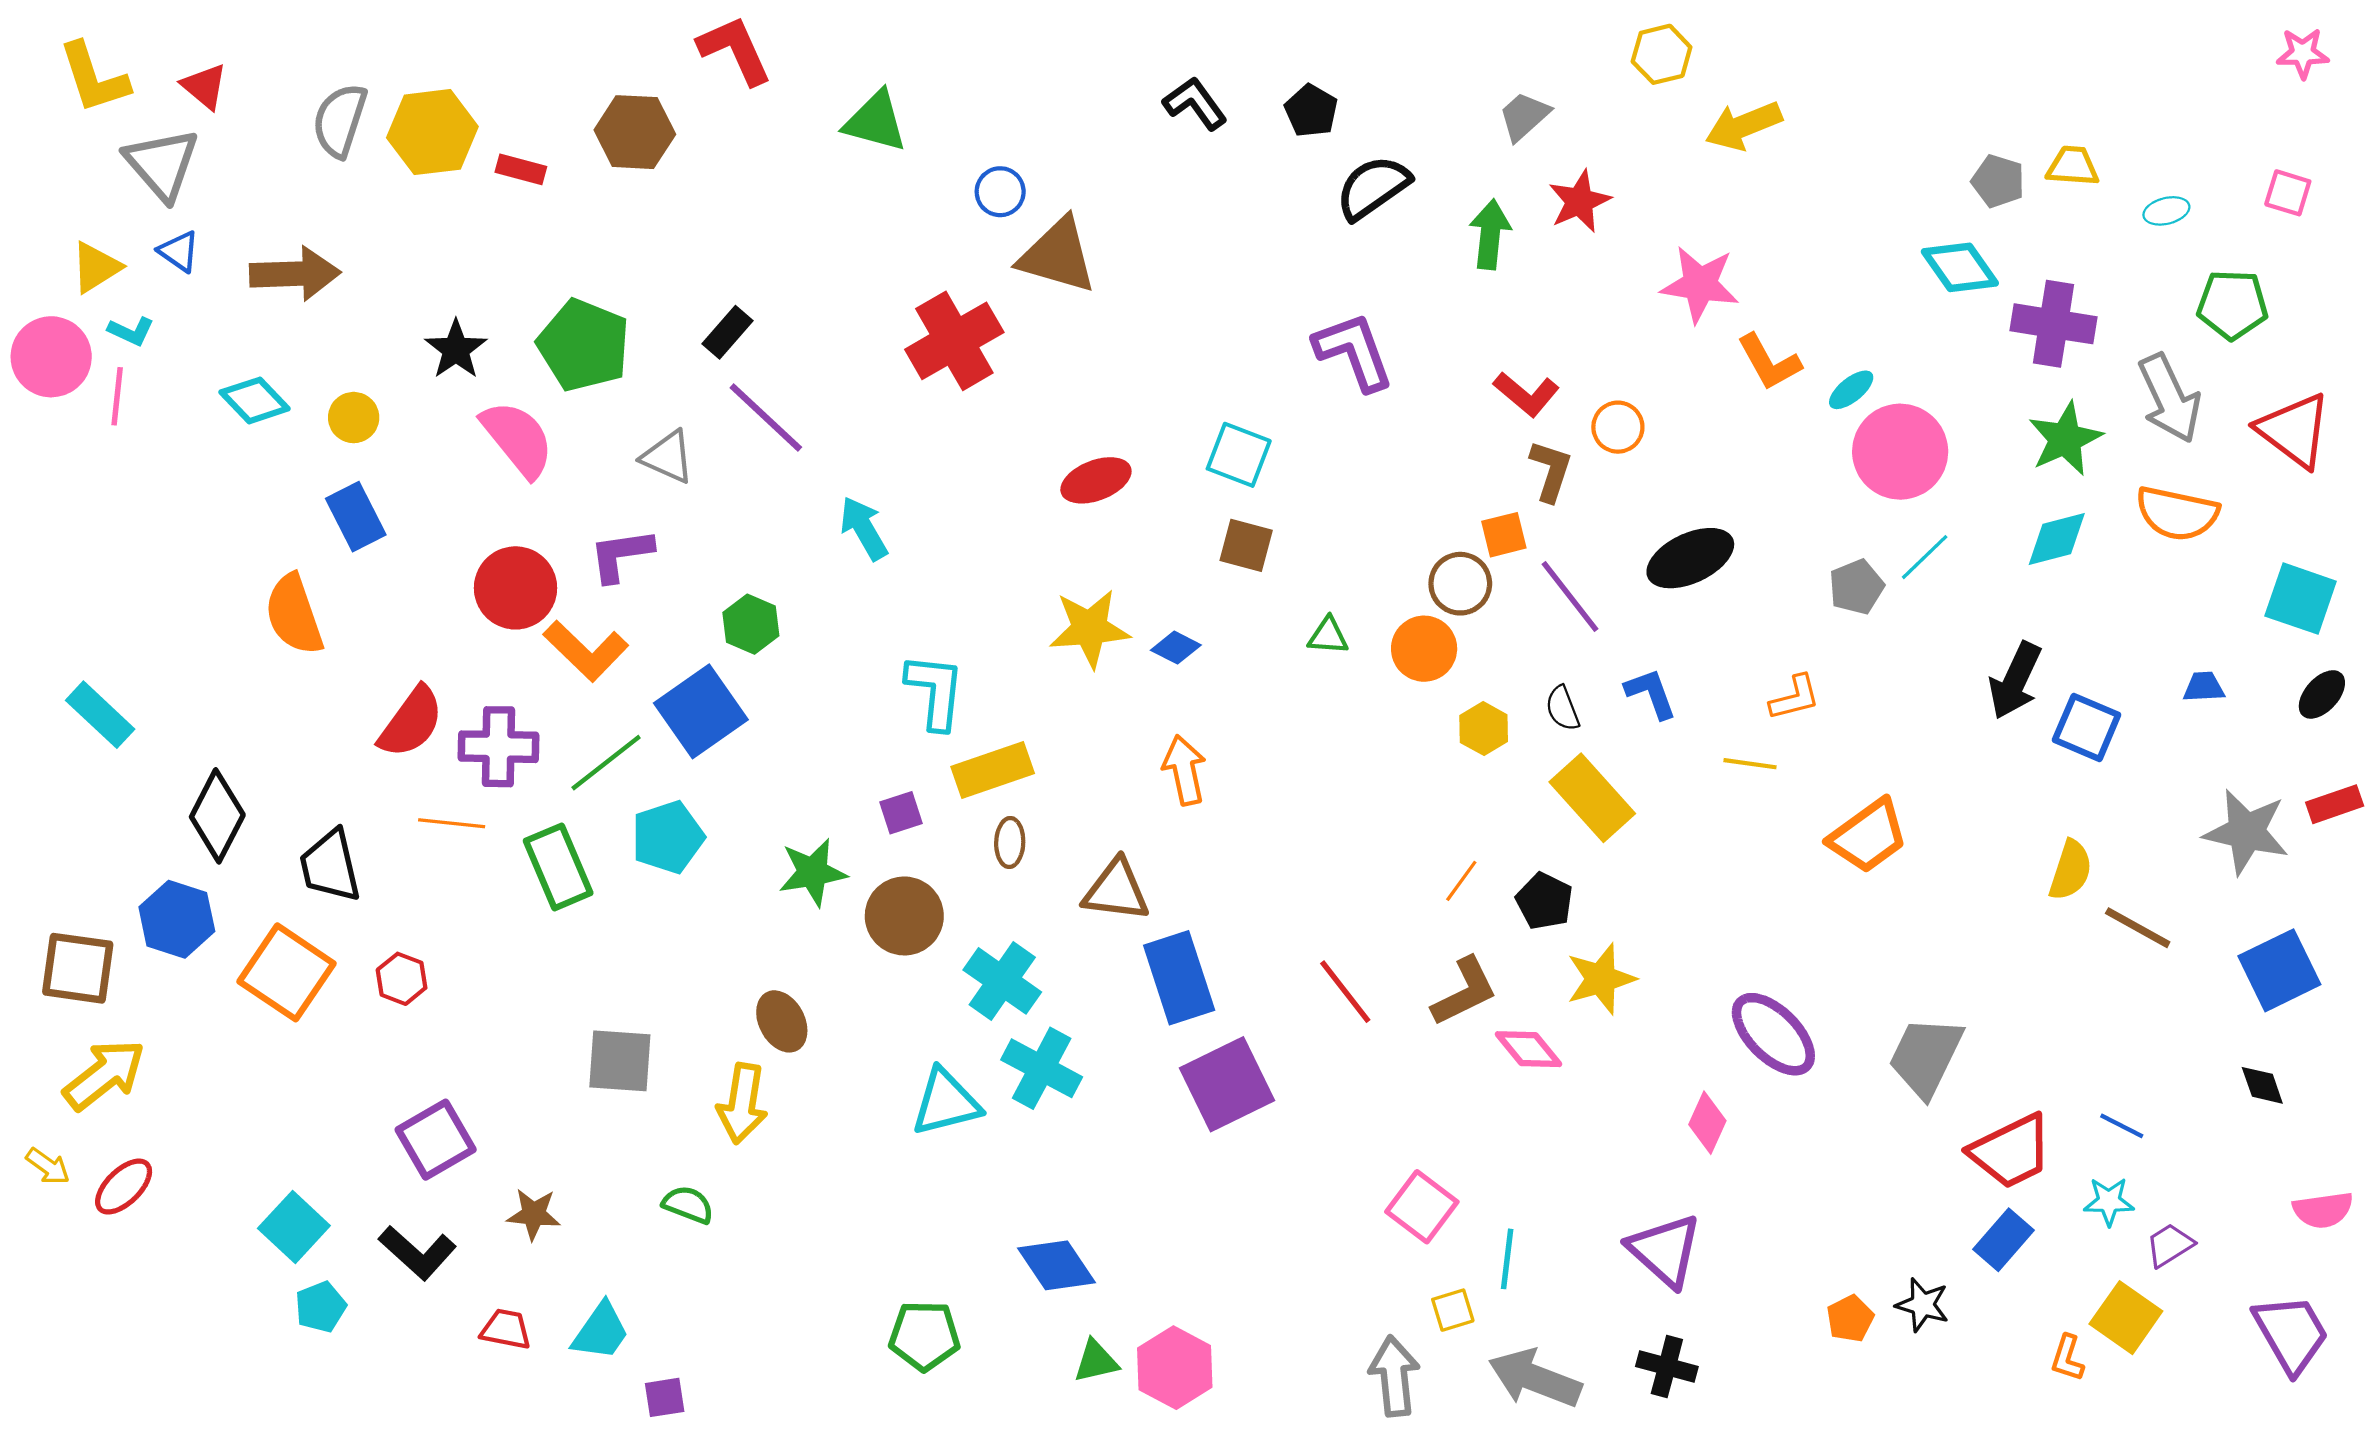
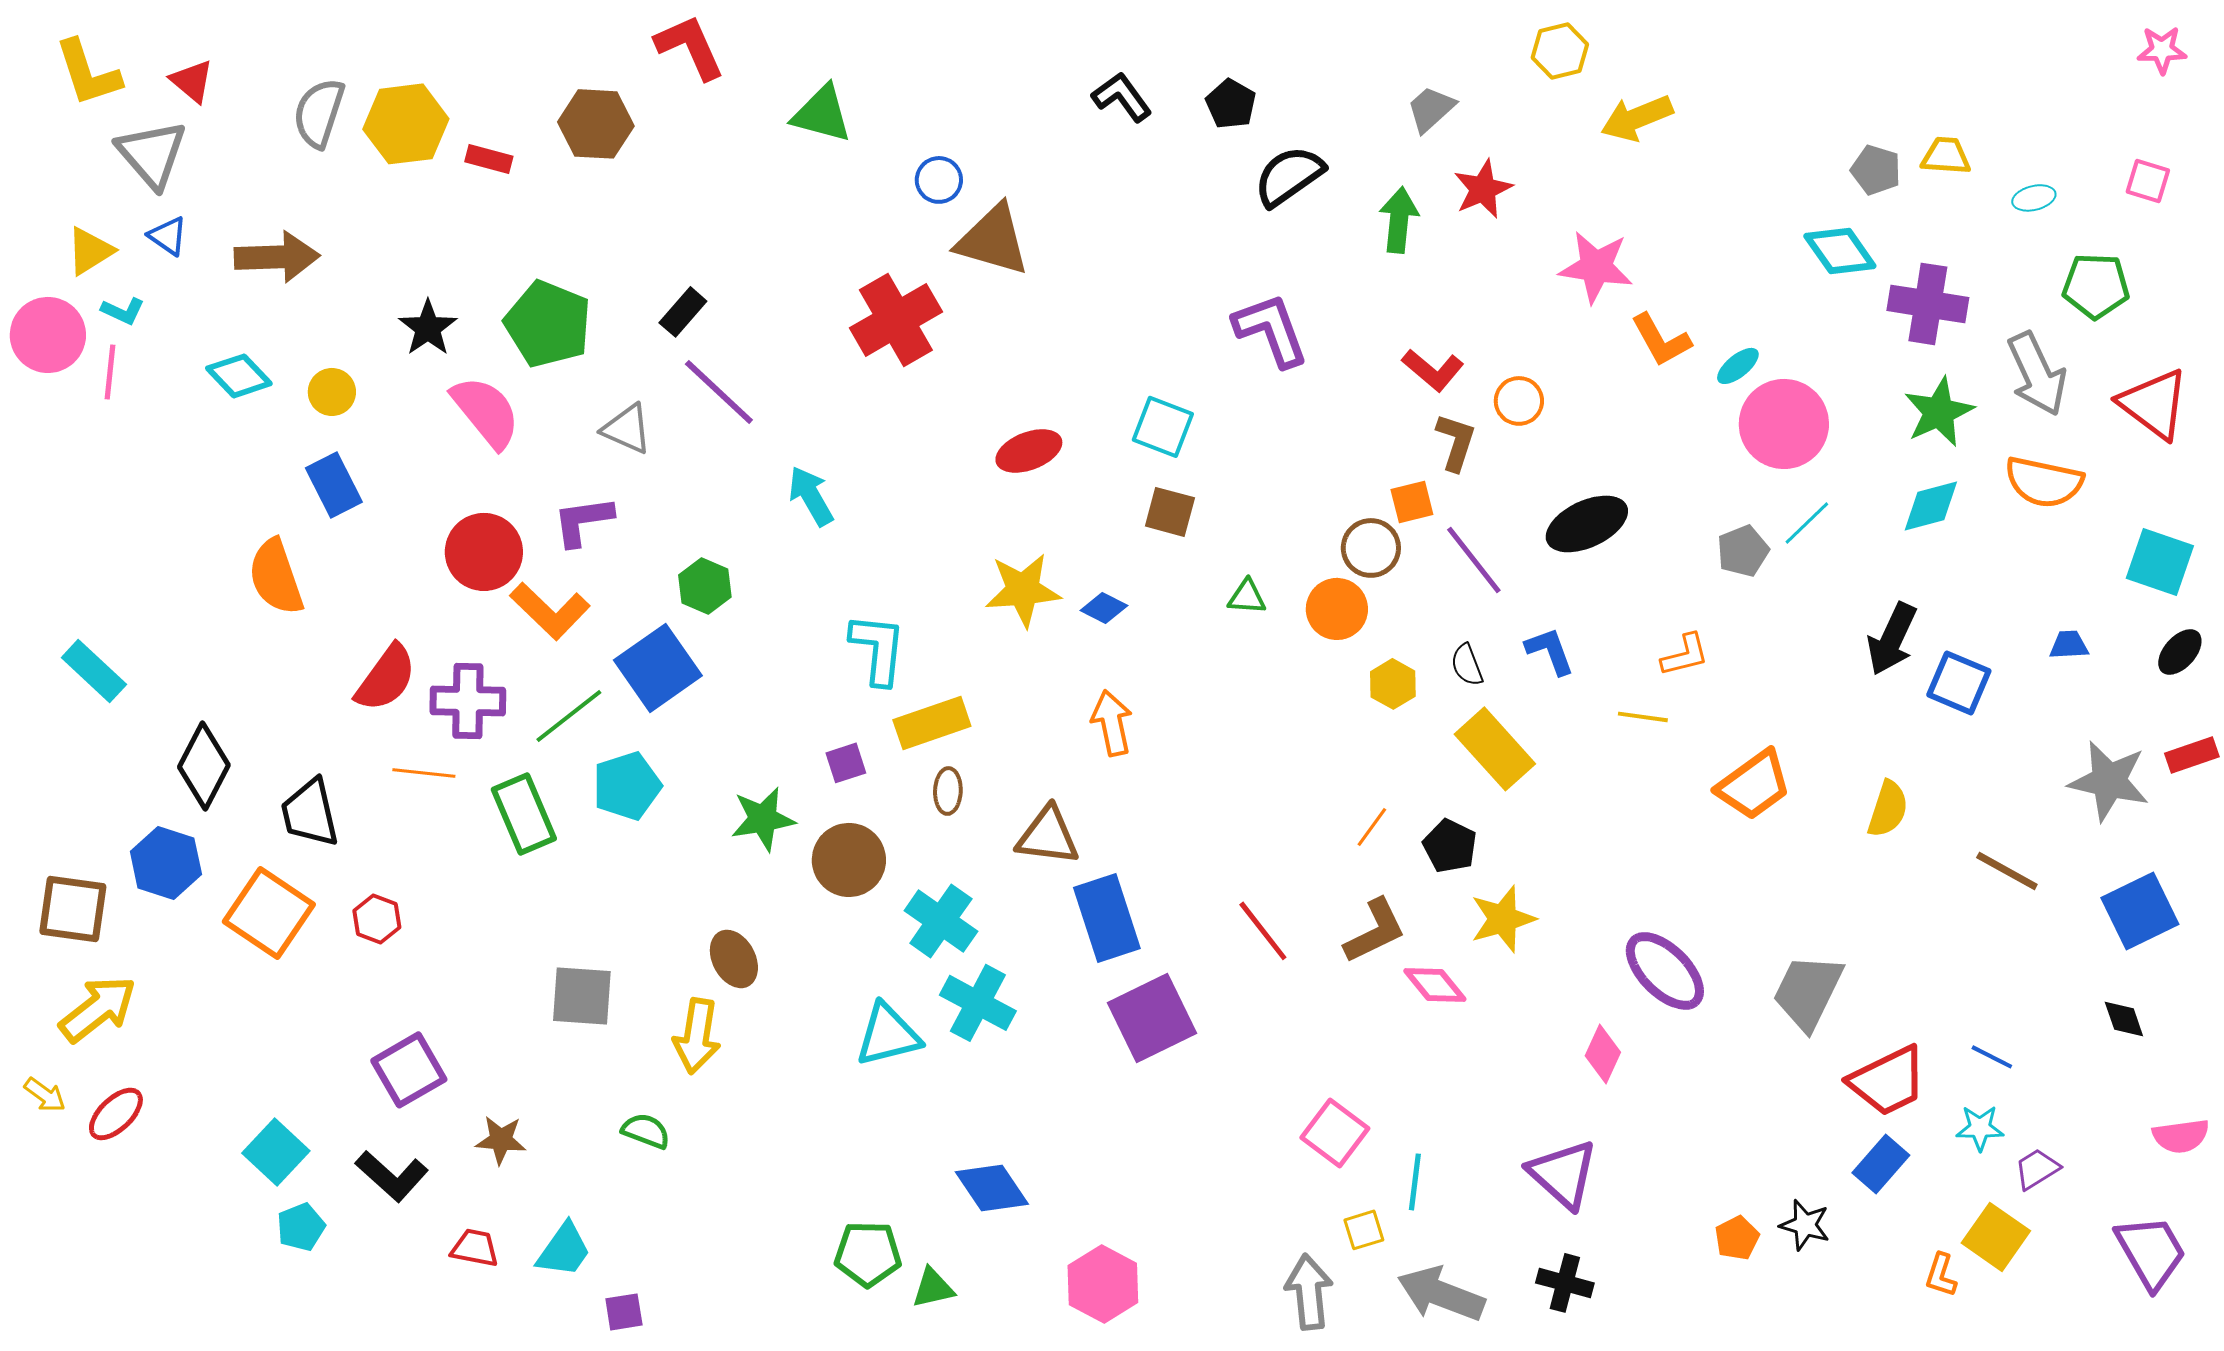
yellow semicircle: (2071, 870) -> (1888, 809), moved
green triangle: (1096, 1361) -> (933, 1288), moved

